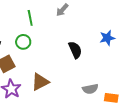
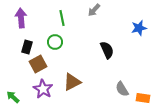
blue star: (107, 38) -> (139, 28), moved
gray semicircle: (90, 89) -> (122, 89), turned 70

